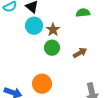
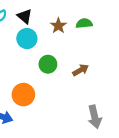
brown star: (53, 30) -> (58, 26), moved
orange circle: (42, 84) -> (23, 95), moved

